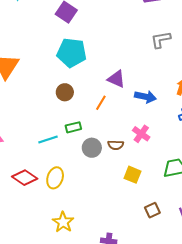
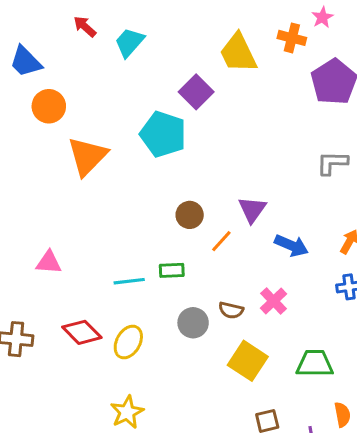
cyan pentagon: (72, 53) -> (163, 134), moved
purple triangle: (116, 79) -> (252, 210), turned 30
brown circle: (65, 92) -> (190, 215), moved
gray circle: (92, 148) -> (193, 323), moved
yellow square: (133, 175) -> (248, 361), size x1.4

